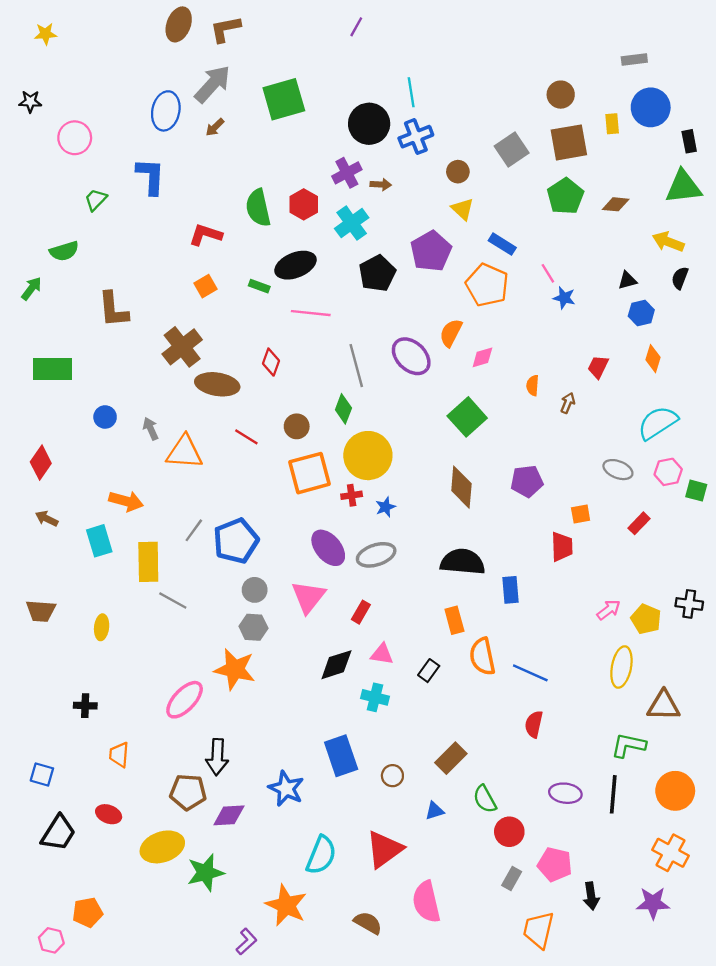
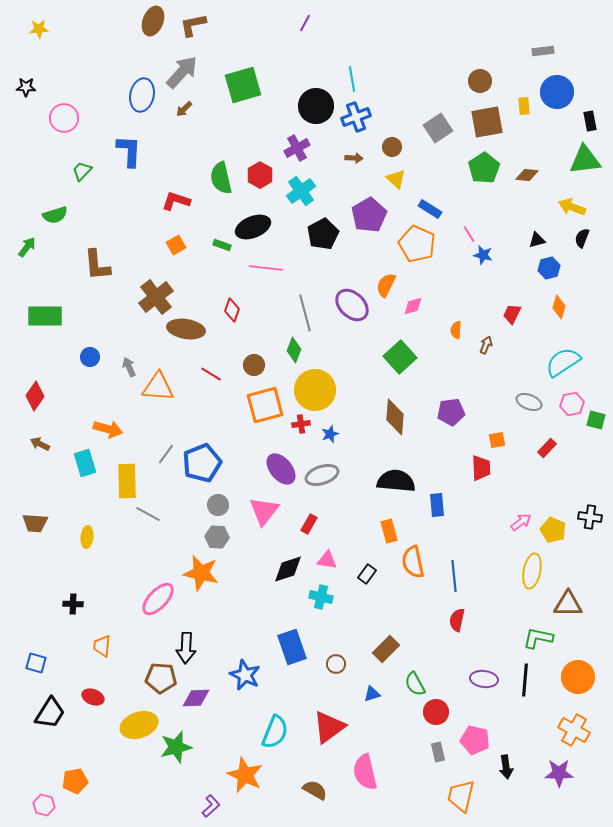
brown arrow: (381, 184) -> (354, 158), moved
blue line: (530, 673) -> (454, 576), turned 60
gray rectangle: (512, 878) -> (438, 752), turned -42

